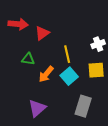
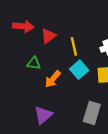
yellow line: (67, 54) -> (74, 46), moved
cyan square: (69, 76) -> (79, 70), moved

